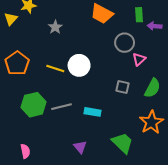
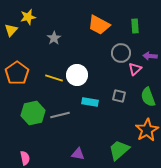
purple arrow: (155, 26) -> (150, 56), moved
green semicircle: (152, 88) -> (148, 97), turned 132
cyan rectangle: (92, 112) -> (90, 102), moved
green trapezoid: (122, 143) -> (119, 150), turned -85
purple triangle: (80, 147) -> (78, 154), turned -40

